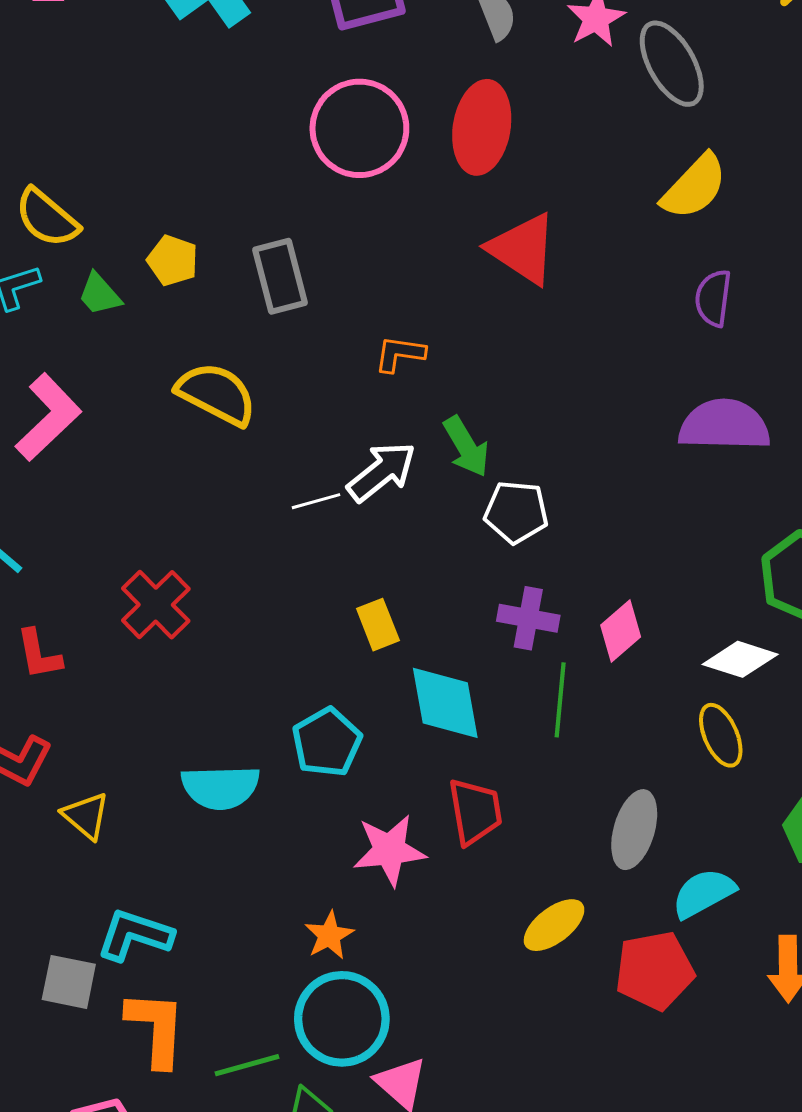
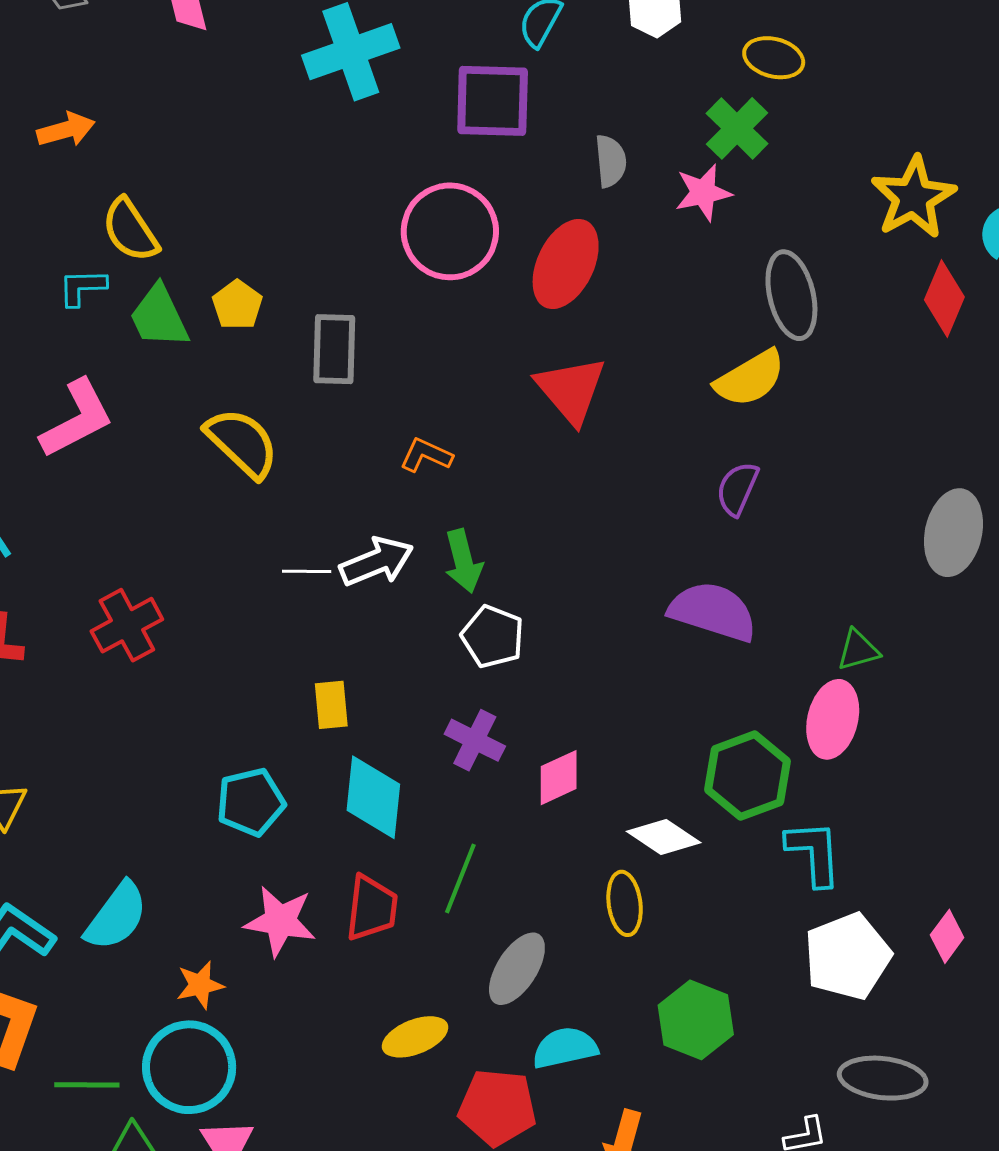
gray ellipse: (672, 64) -> (791, 295), moved
green trapezoid: (100, 294) -> (159, 317), size x1.5
green line: (560, 700) -> (460, 878), moved
cyan semicircle: (220, 787) -> (116, 916), moved, turned -68

